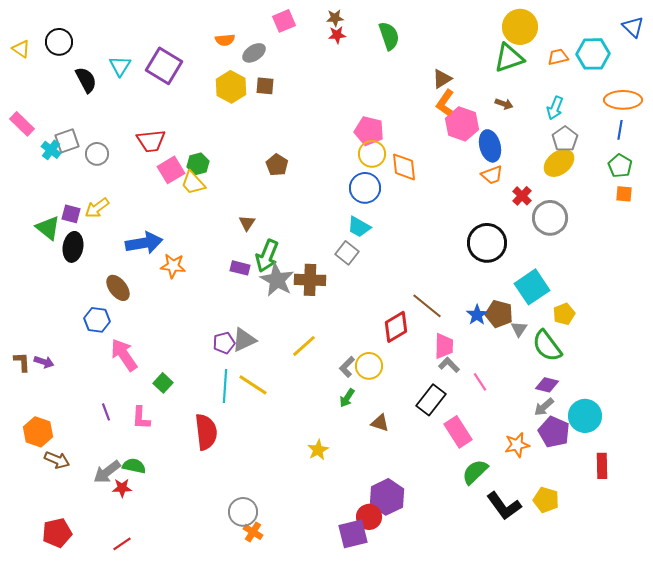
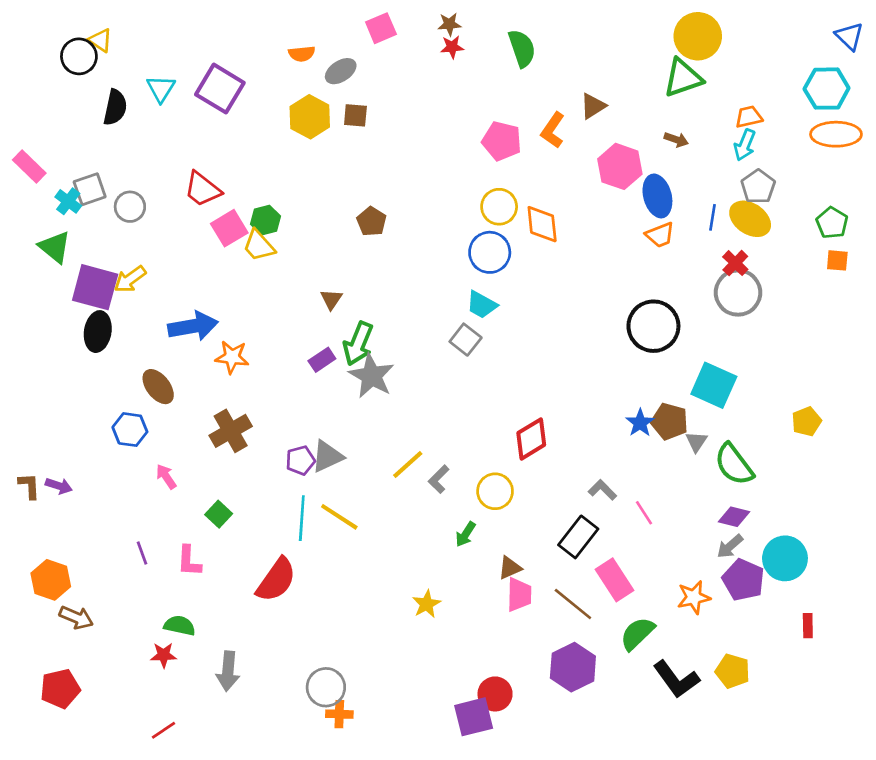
yellow triangle: (21, 49) -> (100, 40), moved
cyan hexagon: (593, 54) -> (827, 89), moved
orange trapezoid: (558, 57) -> (749, 117), moved
black semicircle: (86, 80) -> (115, 107), turned 40
orange L-shape: (445, 103) -> (553, 130), moved
blue line: (620, 130) -> (713, 217), moved
pink pentagon: (369, 131) -> (502, 141), moved
red trapezoid: (151, 141) -> (202, 189), turned 44
yellow ellipse: (559, 163) -> (750, 219), turned 72
red cross: (522, 196) -> (735, 263), moved
purple square: (71, 214) -> (95, 287), size x1.8
green triangle: (48, 228) -> (55, 247), moved
purple rectangle: (240, 268) -> (322, 360), turned -48
brown cross: (310, 280) -> (231, 431), moved, turned -32
cyan square: (532, 287) -> (714, 385), turned -32
brown line: (427, 306) -> (573, 604), moved
yellow pentagon: (564, 314) -> (806, 421), moved
pink trapezoid: (444, 346) -> (519, 595), moved
pink arrow: (124, 355) -> (166, 477), size x0.6
gray L-shape: (347, 367) -> (439, 479), moved
brown triangle: (380, 423) -> (510, 568), turned -42
red semicircle: (206, 432) -> (276, 580), turned 42
red rectangle: (602, 466) -> (808, 626), size x0.7
gray arrow: (107, 472) -> (228, 671), moved, turned -48
purple hexagon: (387, 497) -> (573, 667), moved
orange cross: (253, 532) -> (339, 714), turned -30
red pentagon: (57, 533) -> (60, 689), moved

